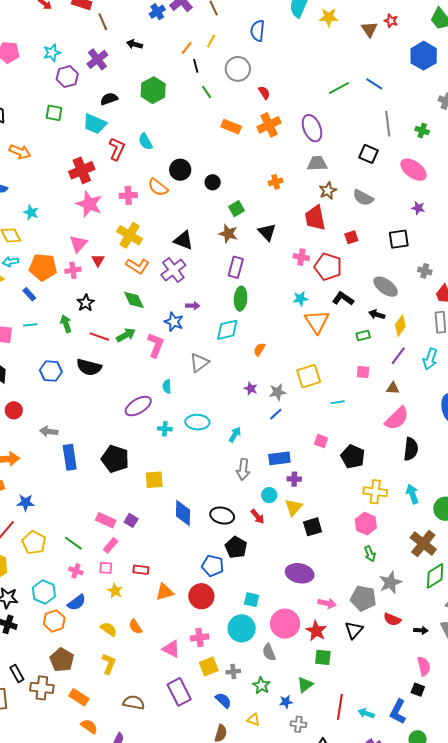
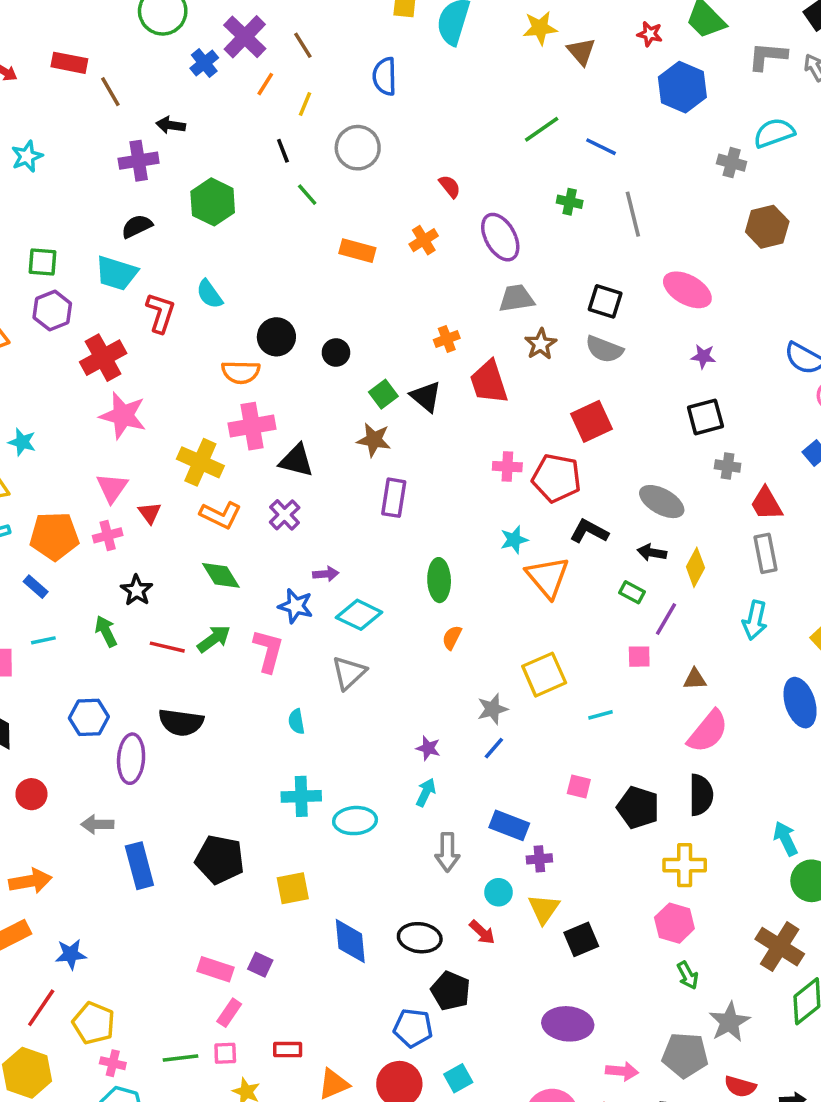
yellow star: (329, 17) -> (540, 28), moved
red star: (391, 21) -> (650, 34), moved
orange line: (187, 48) -> (265, 84), moved
purple cross: (97, 59) -> (139, 161), moved, turned 35
purple hexagon: (67, 77) -> (52, 310), moved
green line: (339, 88) -> (542, 129), moved
red semicircle: (264, 93) -> (450, 186), moved
orange cross: (269, 125) -> (424, 240), size x0.7
green cross: (422, 131) -> (570, 202), moved
black square: (368, 154) -> (605, 301), moved
orange semicircle: (158, 187) -> (241, 372), turned -30
pink cross: (128, 195) -> (252, 426), moved, size x1.4
red trapezoid: (315, 218) -> (489, 382), moved
black triangle: (267, 232) -> (426, 396), moved
red square: (351, 237) -> (591, 421), size x1.6
black square: (399, 239) -> (705, 417), moved
purple cross: (173, 270) -> (285, 515), size x0.7
green ellipse: (241, 299) -> (439, 580), moved
cyan diamond: (227, 330) -> (359, 615), moved, turned 45
green rectangle: (363, 336) -> (632, 592), turned 48
purple line: (398, 356) -> (666, 619), moved
black semicircle: (89, 367) -> (181, 722), moved
purple star: (251, 389) -> (428, 748), moved
purple ellipse: (138, 406) -> (131, 759), moved, turned -48
cyan ellipse: (197, 422) -> (355, 821), moved
cyan cross: (165, 429) -> (301, 796), size x1.5
black semicircle: (411, 449) -> (701, 795), moved
blue rectangle: (279, 458) -> (509, 825), turned 35
cyan arrow: (412, 494) -> (786, 839), moved
green line: (73, 543) -> (181, 1058), moved, turned -36
pink cross: (76, 571) -> (113, 1063), moved
cyan square: (252, 600) -> (458, 1078), moved, turned -35

